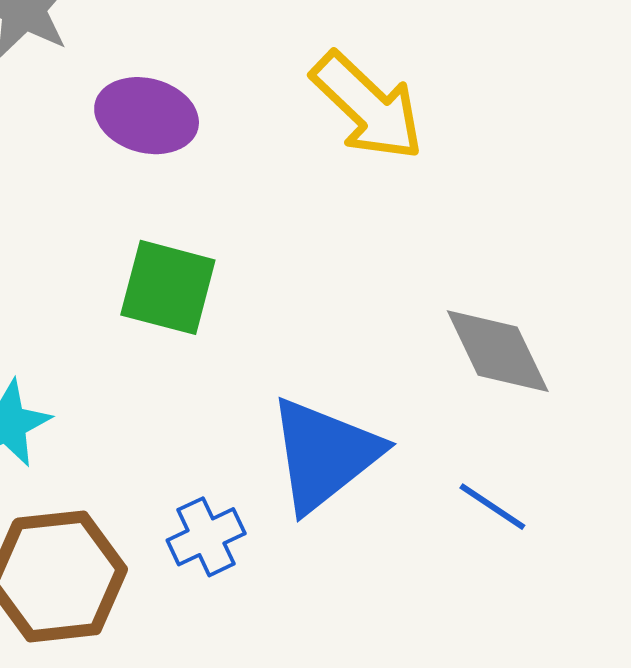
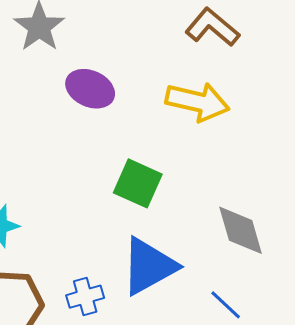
yellow arrow: (368, 106) -> (197, 102), turned -40
green square: (168, 287) -> (138, 183), moved

